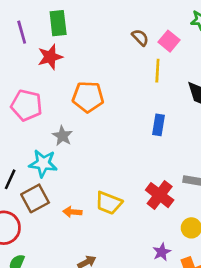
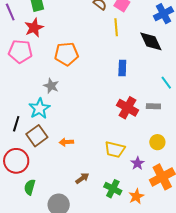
pink pentagon: (26, 105) -> (20, 51), moved
cyan star: (43, 163) -> (39, 108), turned -30
red cross: (160, 195) -> (127, 108), moved
yellow trapezoid: (109, 203) -> (115, 149), moved

